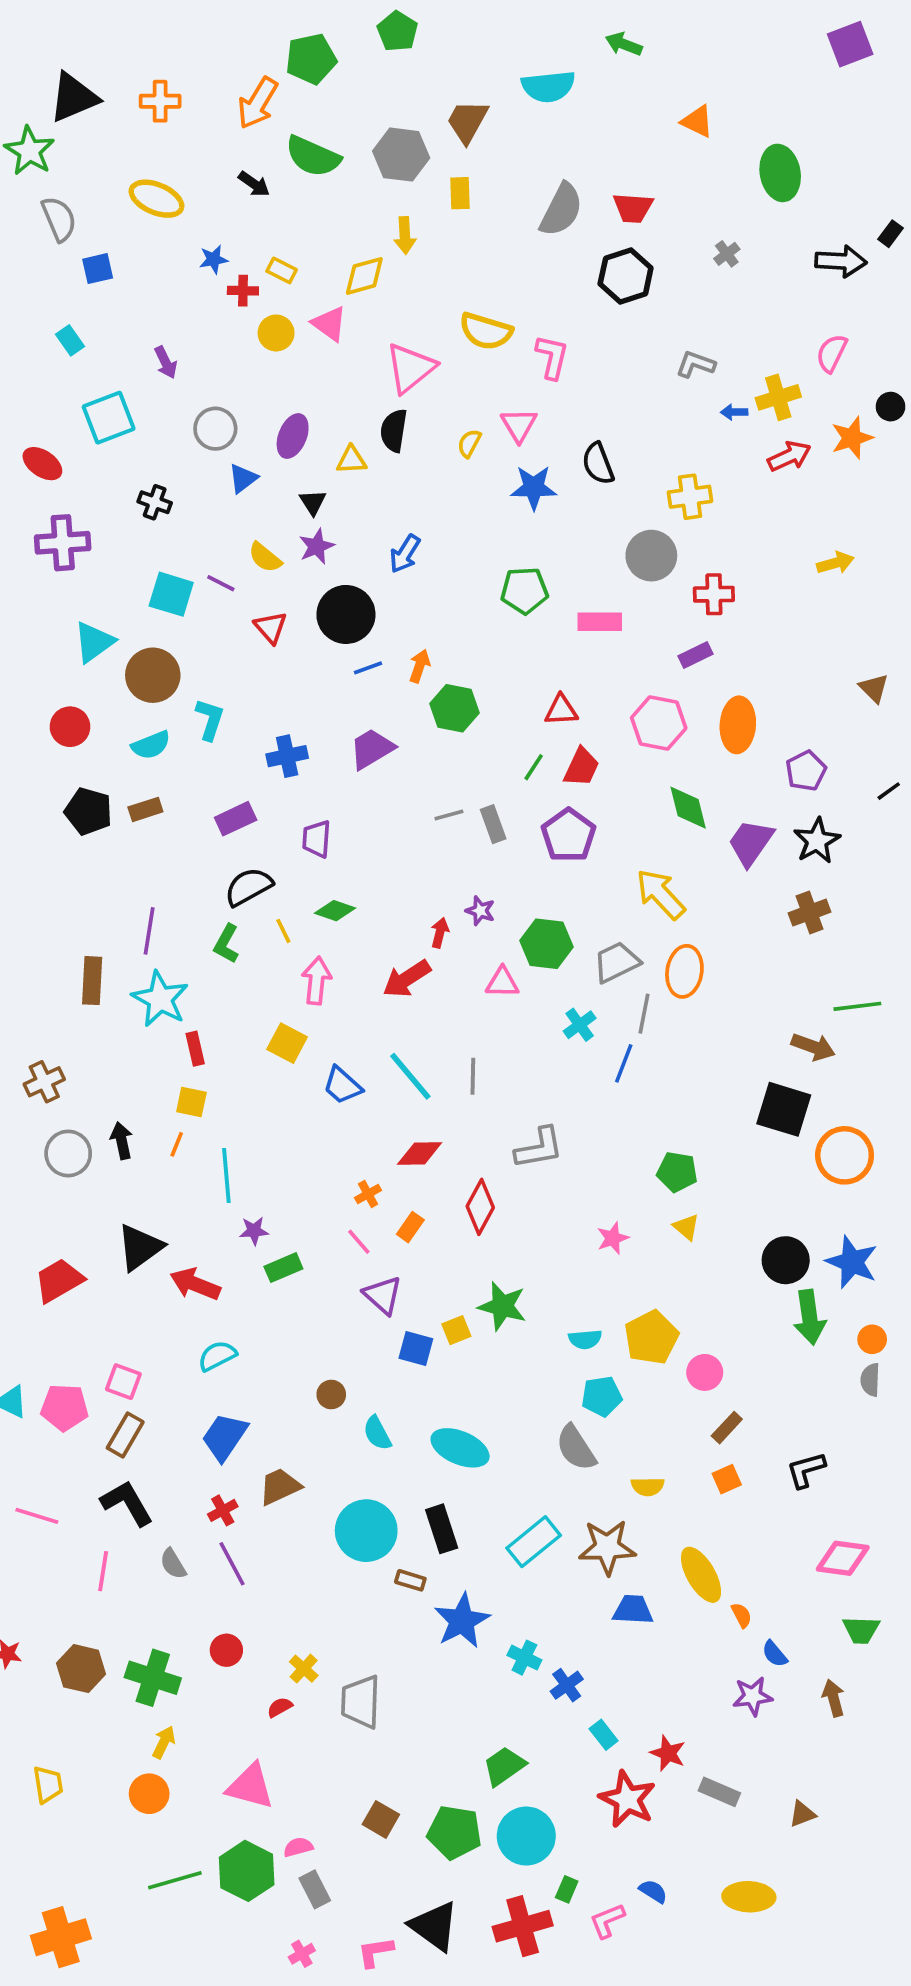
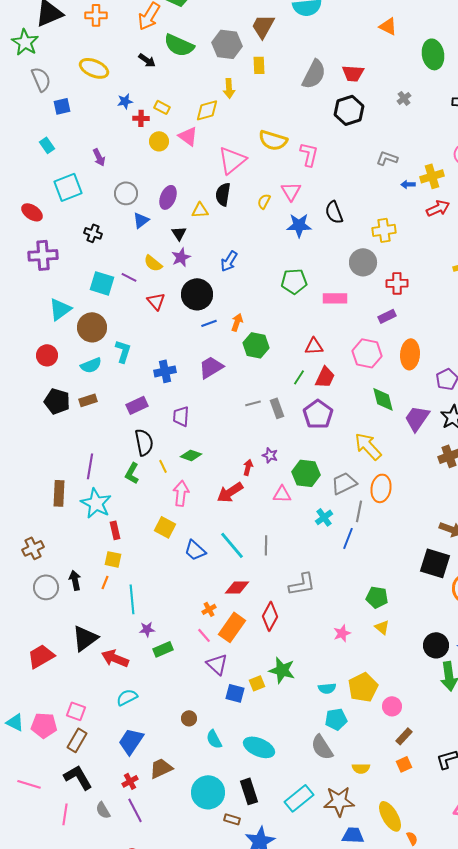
black semicircle: (248, 887) -> (144, 442), turned 108
orange rectangle: (410, 1227) -> (232, 627), size x1.8

